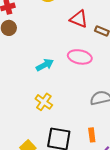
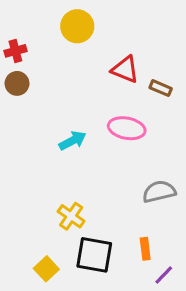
yellow cross: (44, 102) -> (71, 216), moved

